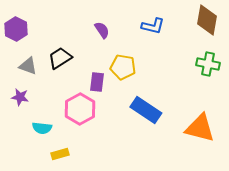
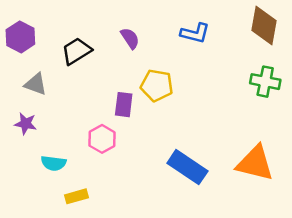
black trapezoid: (60, 58) -> (76, 51), moved
pink hexagon: (80, 109) -> (102, 139), size x0.7
blue rectangle: (146, 110) -> (187, 167), moved

